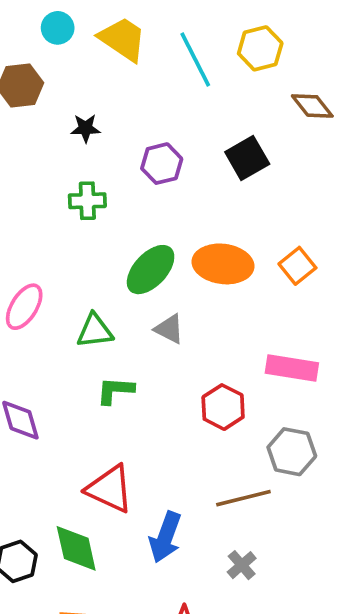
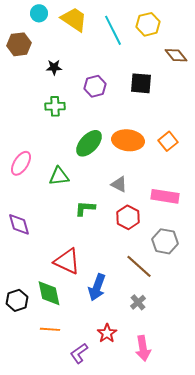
black square: (247, 158) -> (141, 83), turned 35
gray triangle: (169, 329) -> (119, 184), moved
green L-shape: (115, 390) -> (85, 208), moved
brown line: (243, 498) -> (139, 266), turned 56

